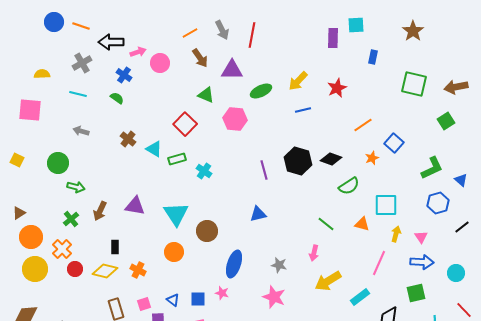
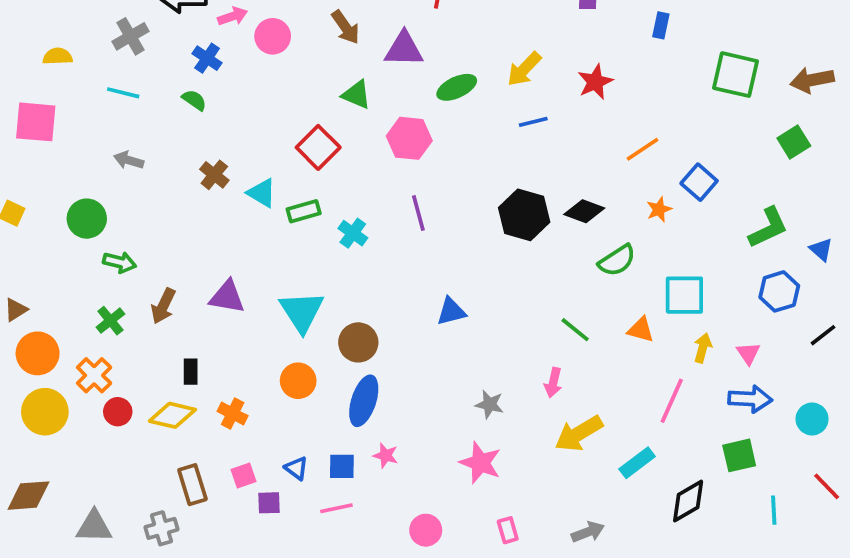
purple line: (264, 170) -> (418, 213), moved
blue ellipse: (234, 264) -> (364, 401), moved

